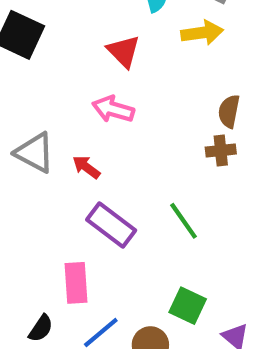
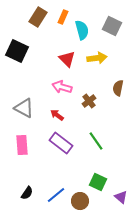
yellow arrow: (202, 33) -> (97, 58), moved
brown cross: (221, 151) -> (89, 101), moved, turned -32
red arrow: (86, 167) -> (57, 115), moved
pink rectangle: (76, 283) -> (22, 145), moved

